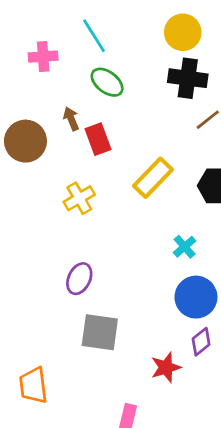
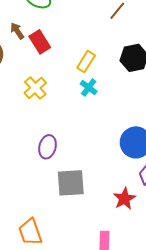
yellow rectangle: (153, 178) -> (86, 62), size x0.7
cyan cross: (185, 247) -> (89, 87), moved

